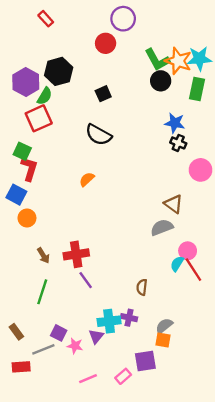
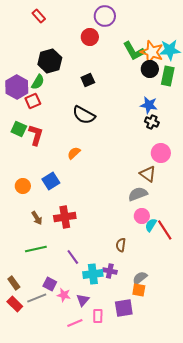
black circle: (161, 81) -> (150, 69), moved
purple hexagon: (26, 82) -> (17, 87), moved
red square: (39, 118) -> (33, 101), size x0.7
red L-shape: (29, 169) -> (36, 135), moved
pink circle: (201, 170) -> (161, 153), moved
blue square: (16, 195) -> (51, 181), moved, turned 30
pink circle: (188, 251) -> (142, 216), moved
purple line: (86, 280) -> (73, 257), moved
green line: (42, 292) -> (36, 249), turned 60
purple triangle: (96, 336) -> (83, 300), moved
red rectangle: (21, 367) -> (15, 304), moved, turned 49
pink rectangle: (123, 376) -> (98, 316), moved, turned -48

